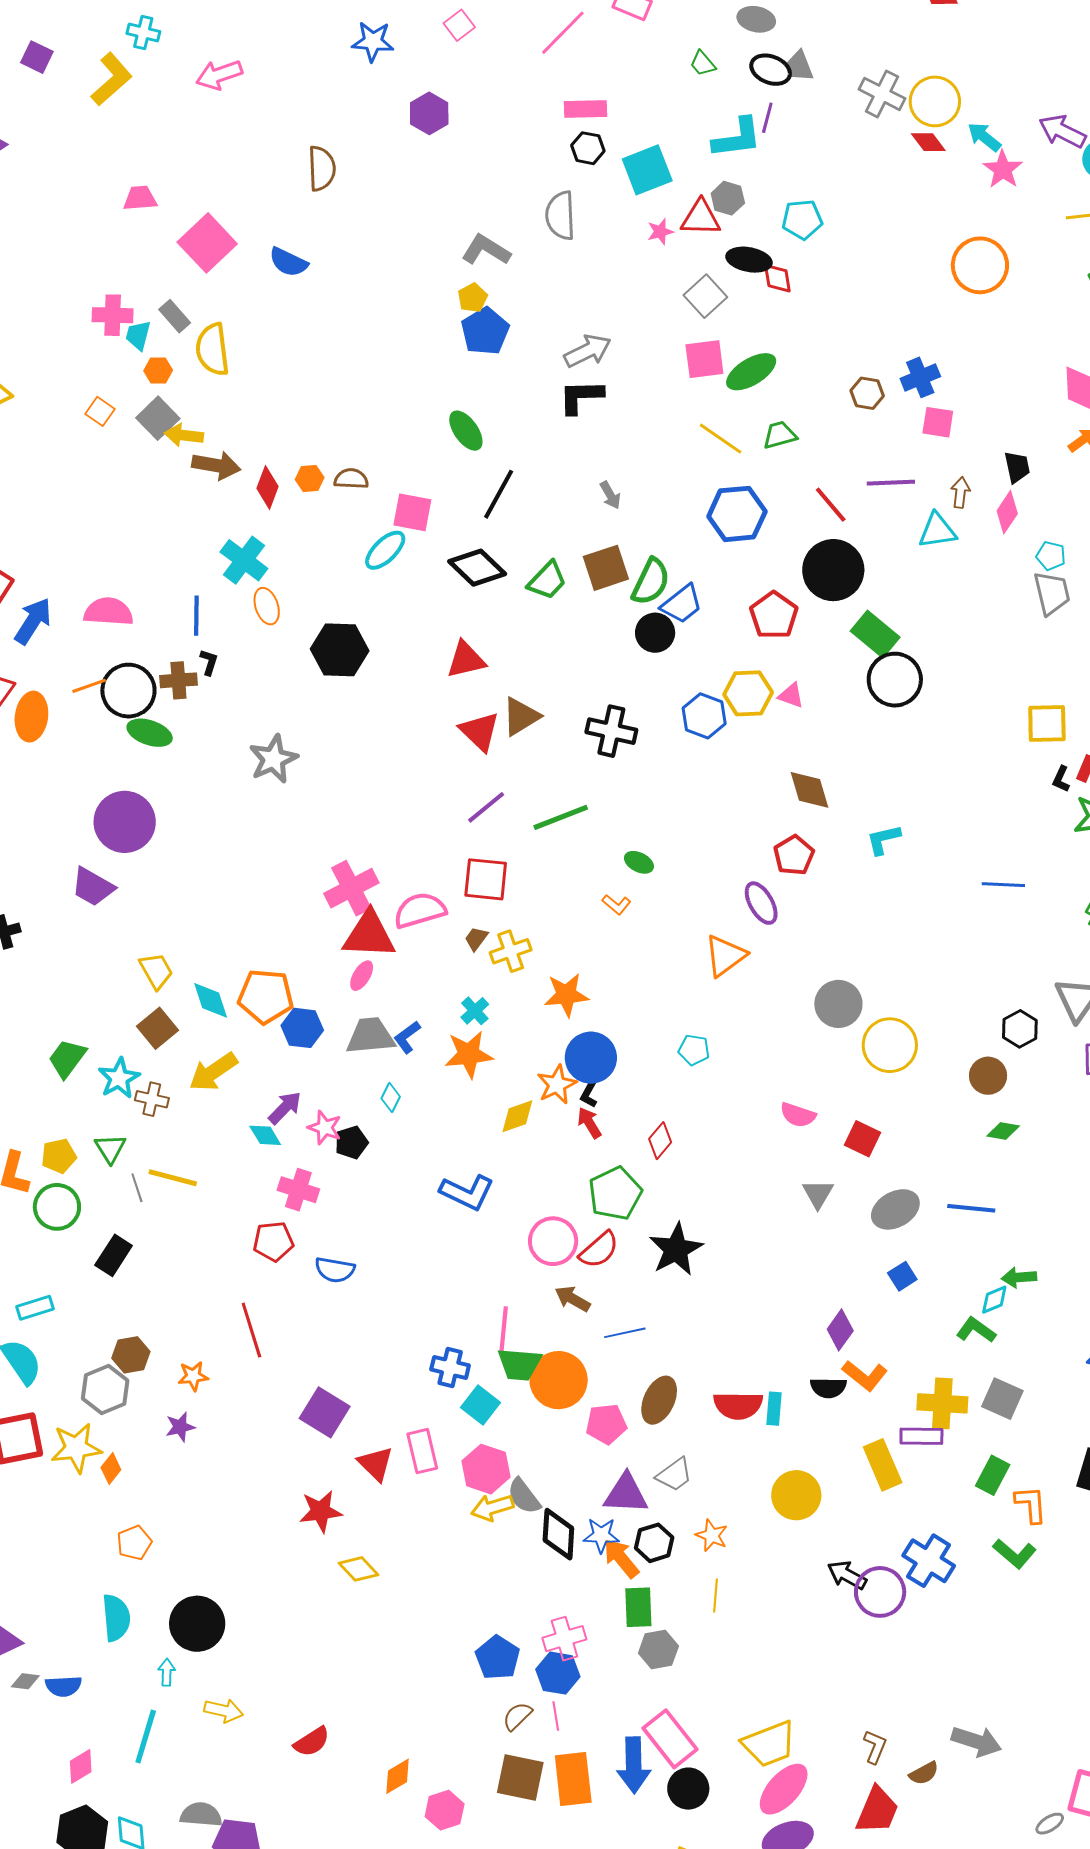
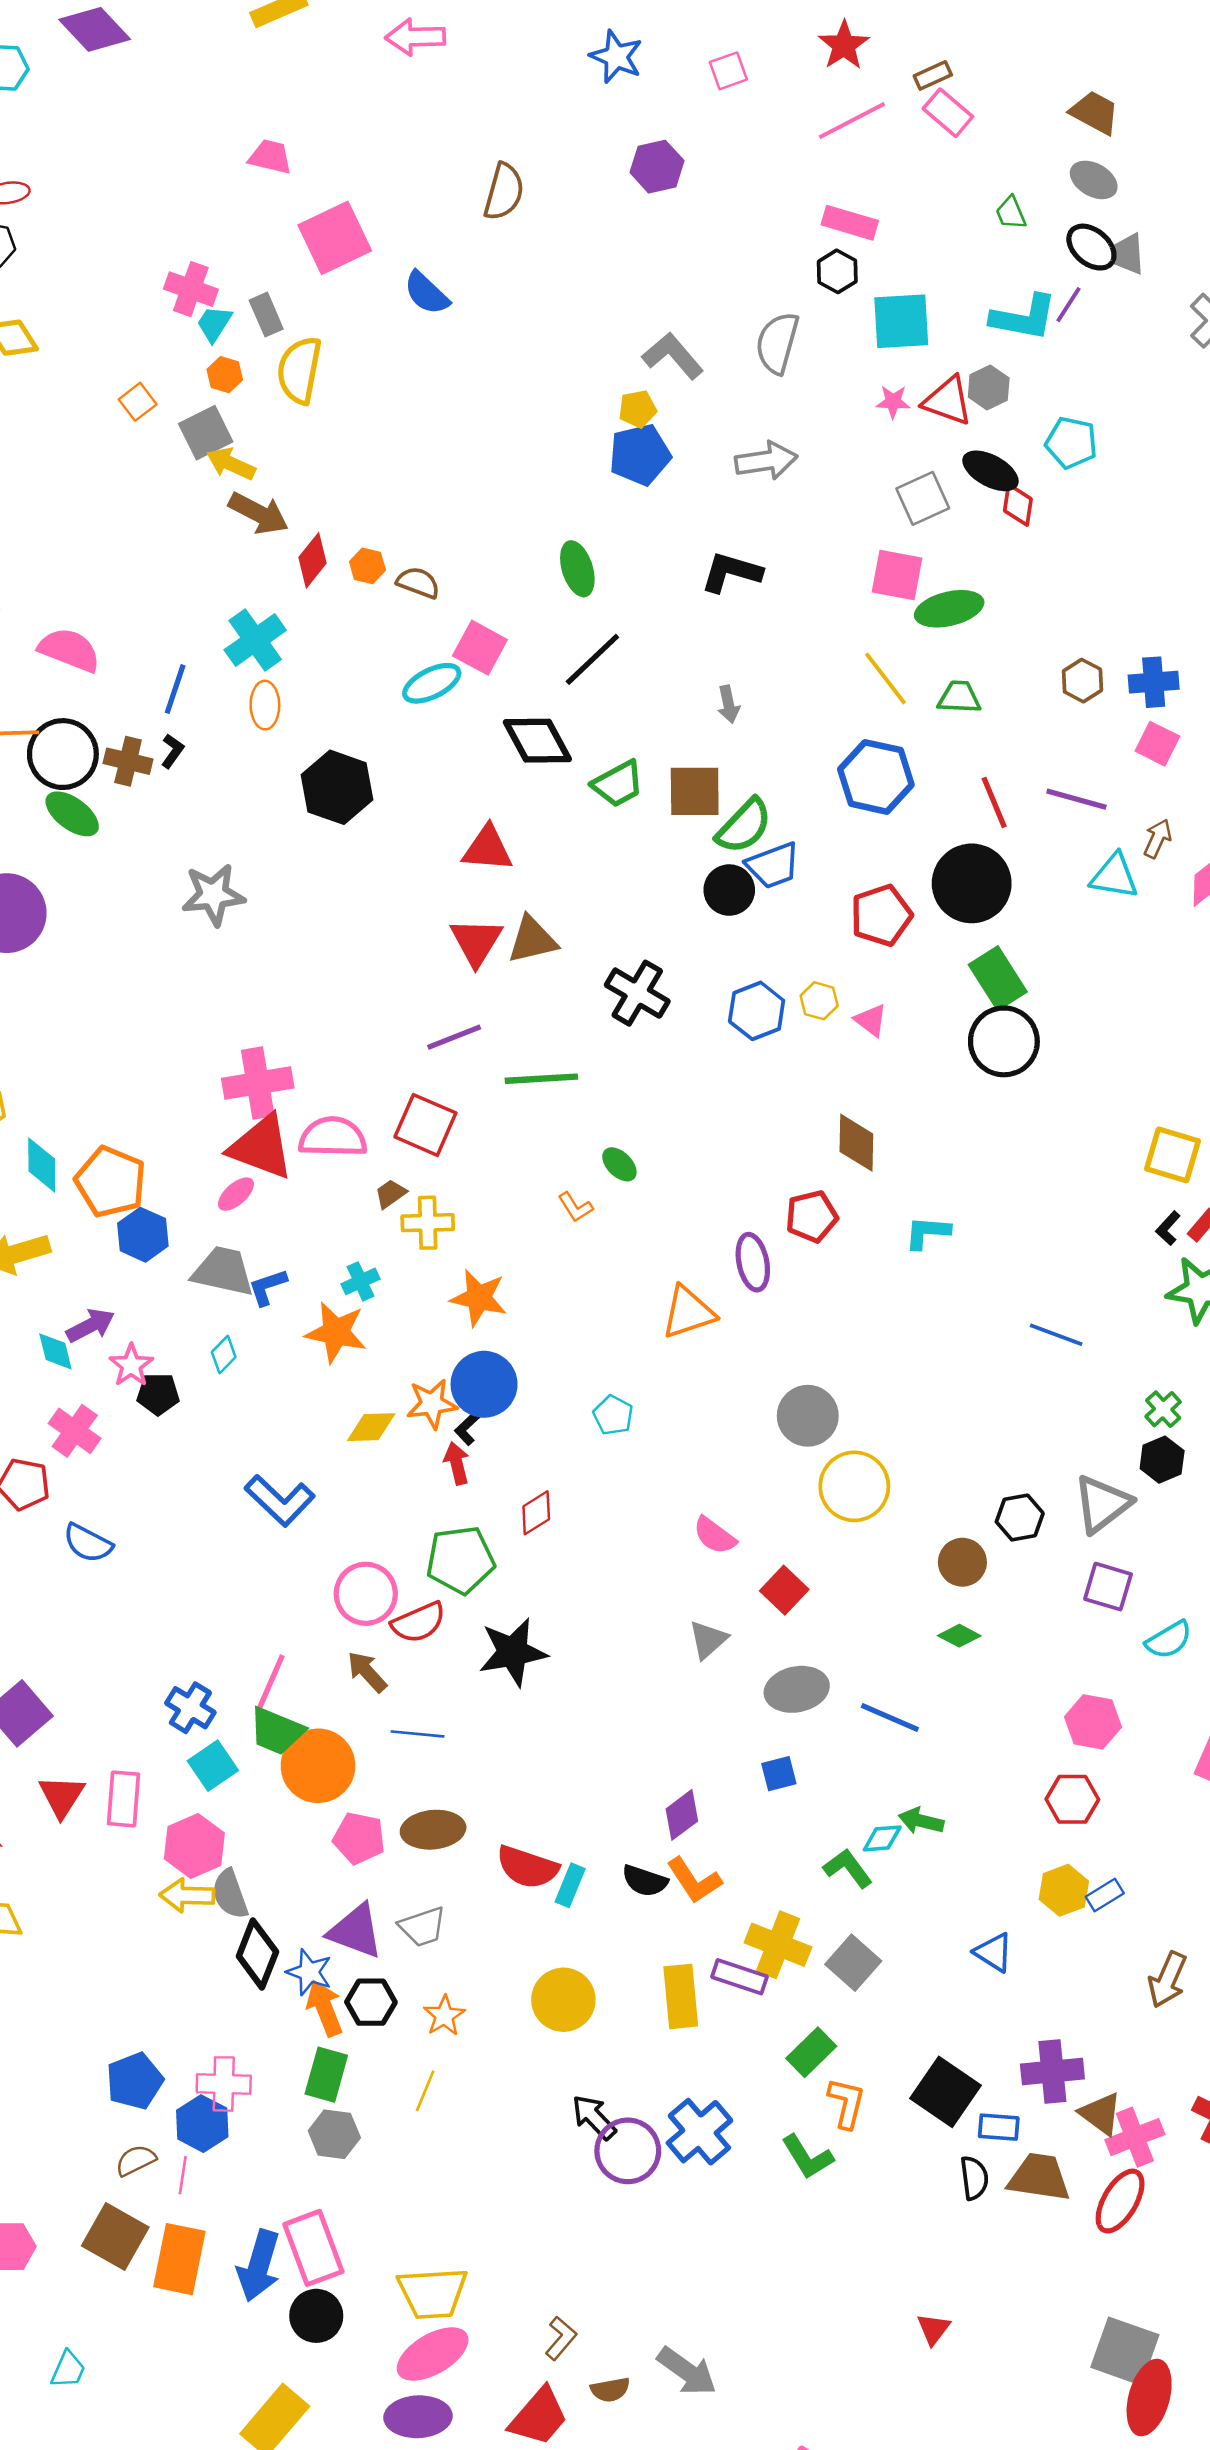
gray arrow: (588, 351) -> (766, 461), moved
yellow hexagon: (748, 693) -> (819, 1001), size x0.6
brown ellipse: (659, 1400) -> (433, 1830), turned 42

